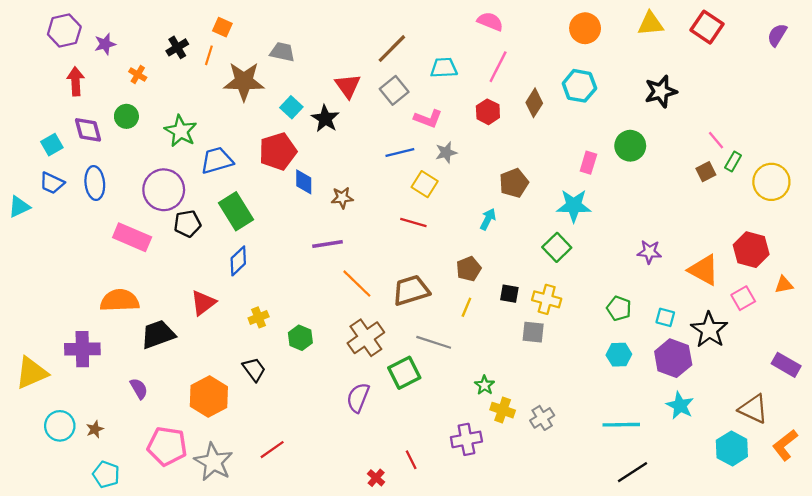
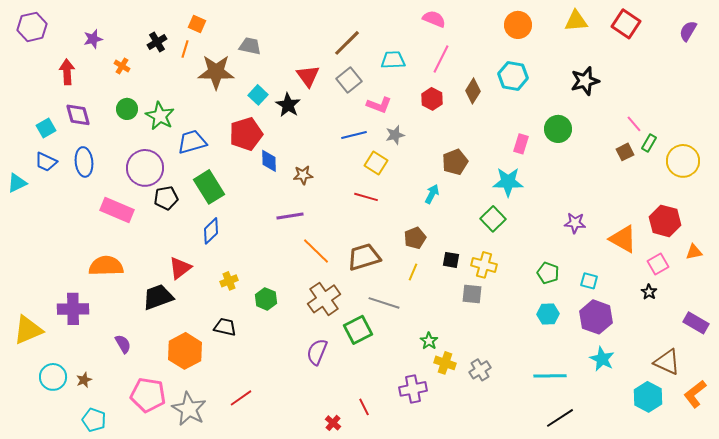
purple hexagon: (64, 30) -> (32, 27), moved
green circle: (126, 116) -> (127, 109), moved
black star: (709, 330) -> (649, 292), moved, size x0.5
black trapezoid: (158, 334) -> (158, 297), moved
black trapezoid: (254, 369) -> (225, 327), turned -40

